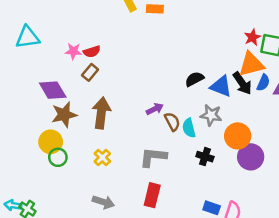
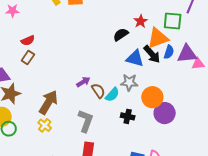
red star: (252, 37) -> (141, 21), moved
pink star: (73, 51) -> (12, 11), moved
black semicircle: (194, 79) -> (121, 35), moved
brown arrow: (101, 113) -> (48, 102), moved, turned 30
cyan semicircle: (189, 128) -> (112, 95), turned -119
gray L-shape: (153, 157) -> (86, 121), turned 110

